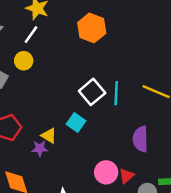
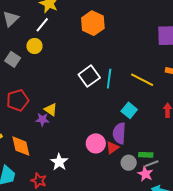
cyan square: (76, 123) -> (129, 110), moved
purple semicircle: (140, 139) -> (119, 133), moved

